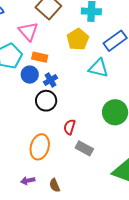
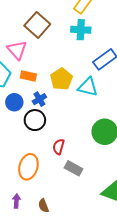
yellow pentagon: (78, 39) -> (61, 79), moved
blue circle: (30, 75) -> (14, 102), moved
purple arrow: (28, 181) -> (16, 201), turned 104

